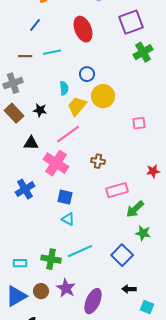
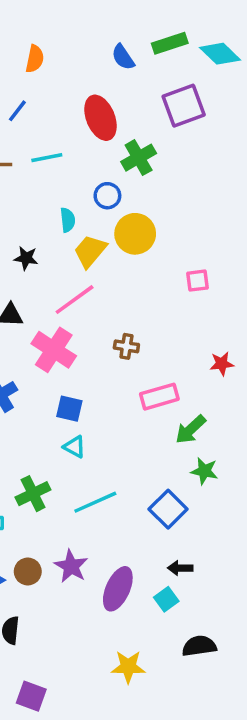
green cross: (143, 52) -> (139, 158), moved
green cross: (51, 259) -> (33, 494), moved, turned -36
cyan square: (147, 307) -> (166, 599), moved, turned 32

